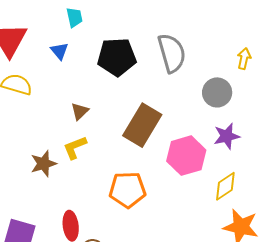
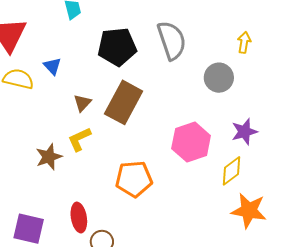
blue triangle: (60, 51) -> (52, 66), moved
brown rectangle: (142, 125) -> (124, 102), moved
purple star: (227, 136) -> (244, 132), moved

